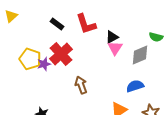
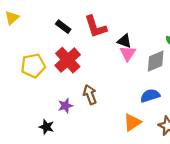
black triangle: (112, 37) -> (124, 41), turned 48
yellow pentagon: (30, 59) -> (33, 66), turned -30
purple star: (44, 64) -> (65, 106), moved

